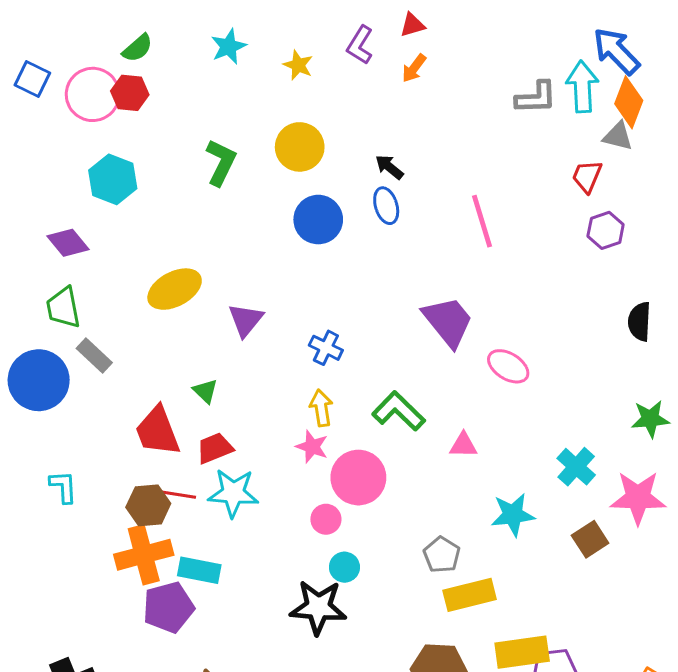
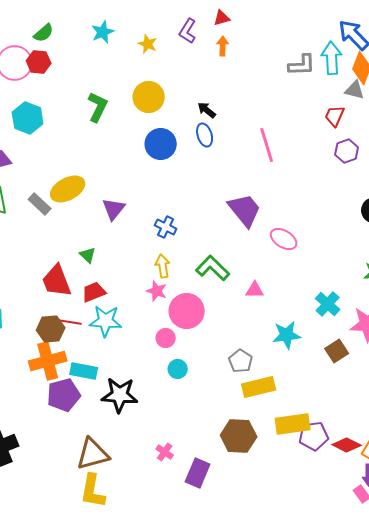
orange arrow: (414, 68) -> (223, 46), turned 144
gray rectangle: (94, 355) -> (40, 204), moved
black star: (318, 607) -> (120, 395), moved

